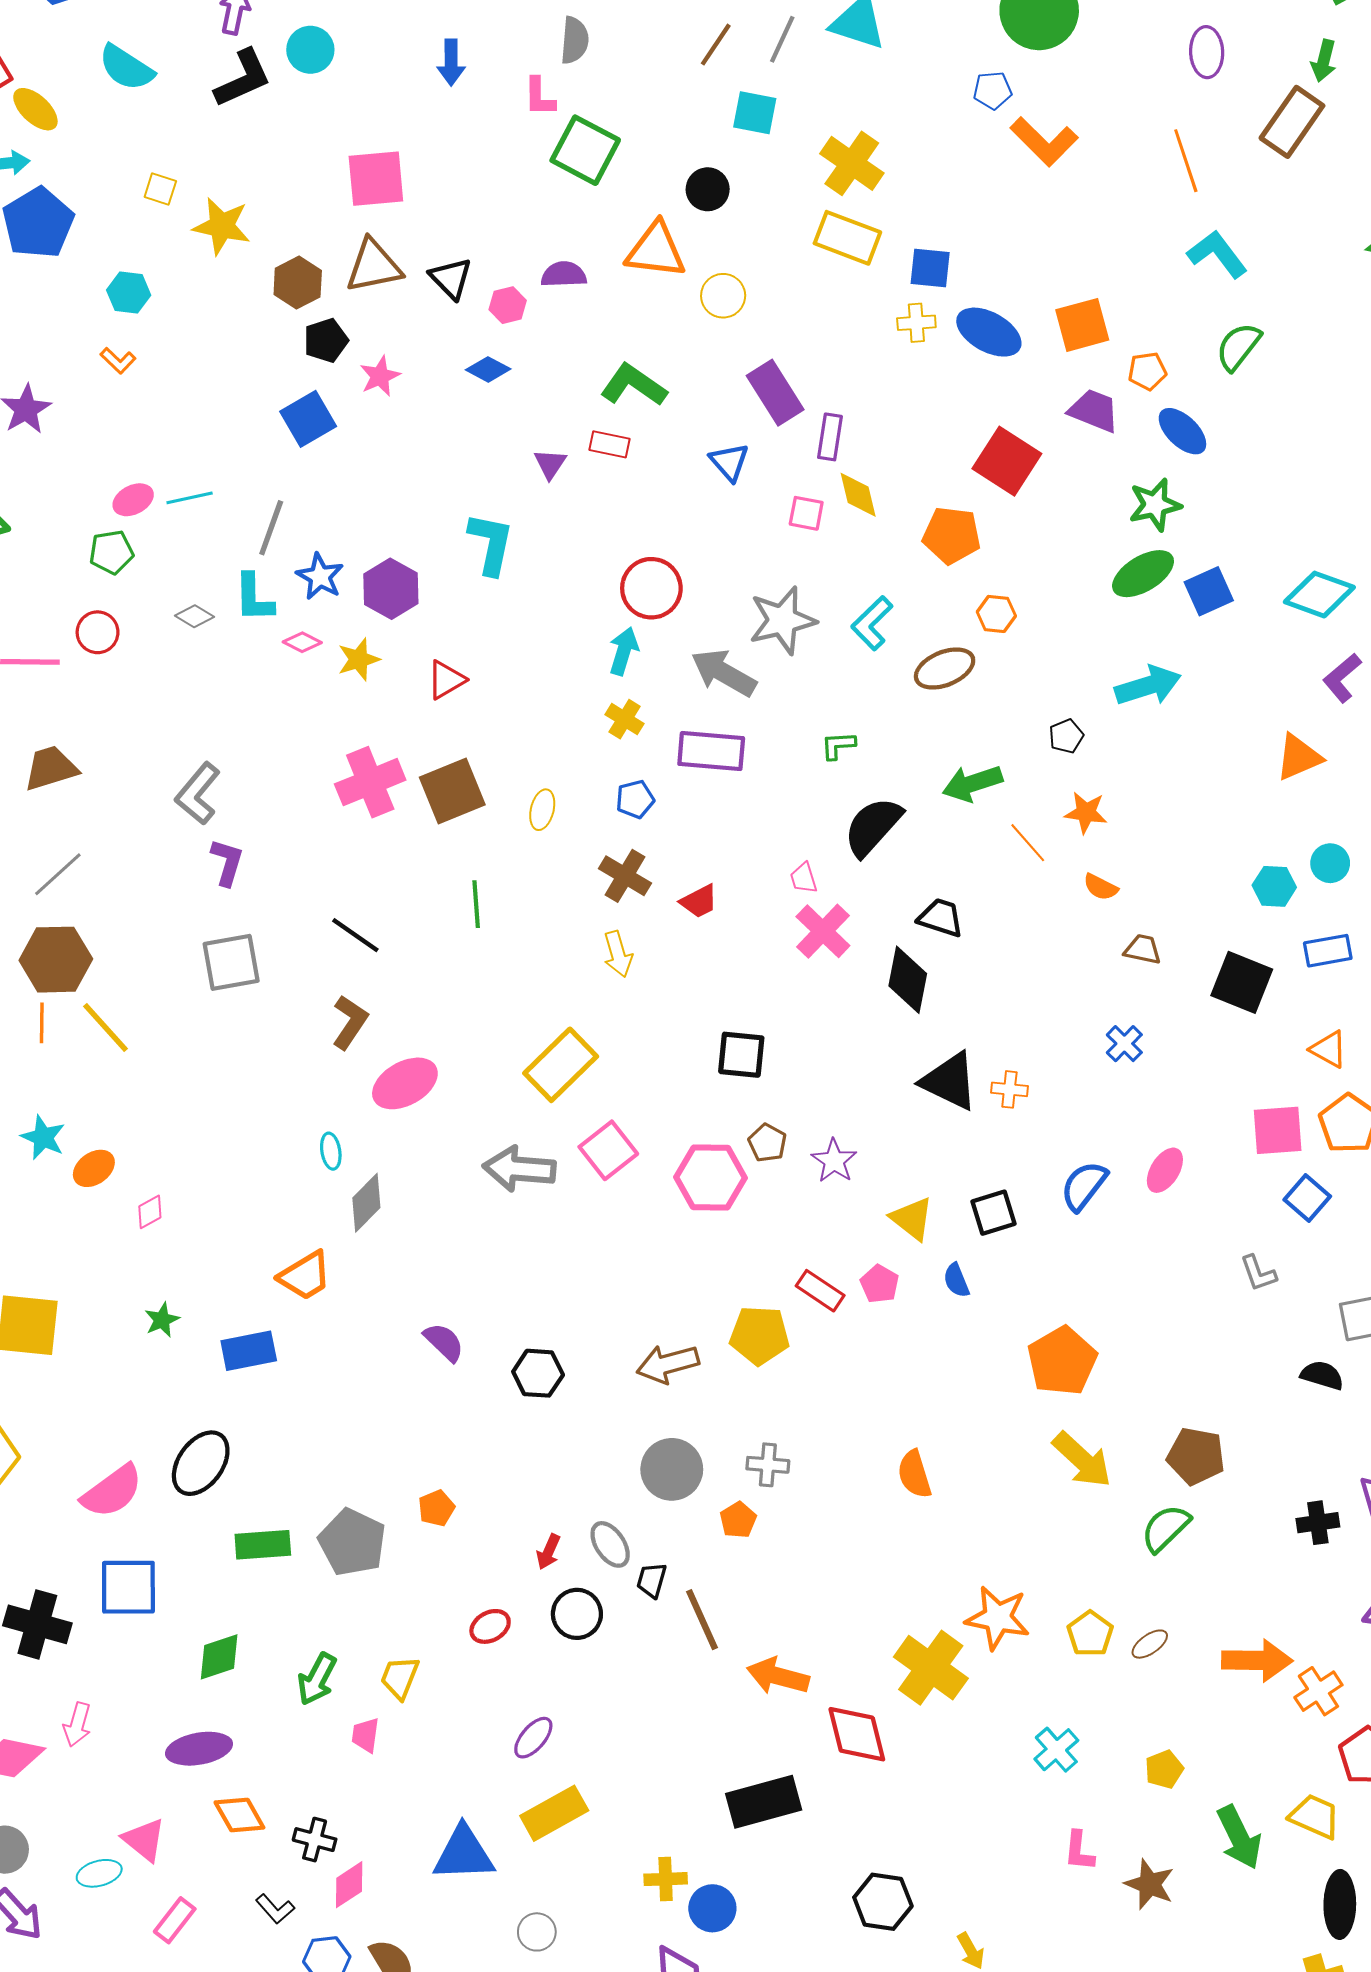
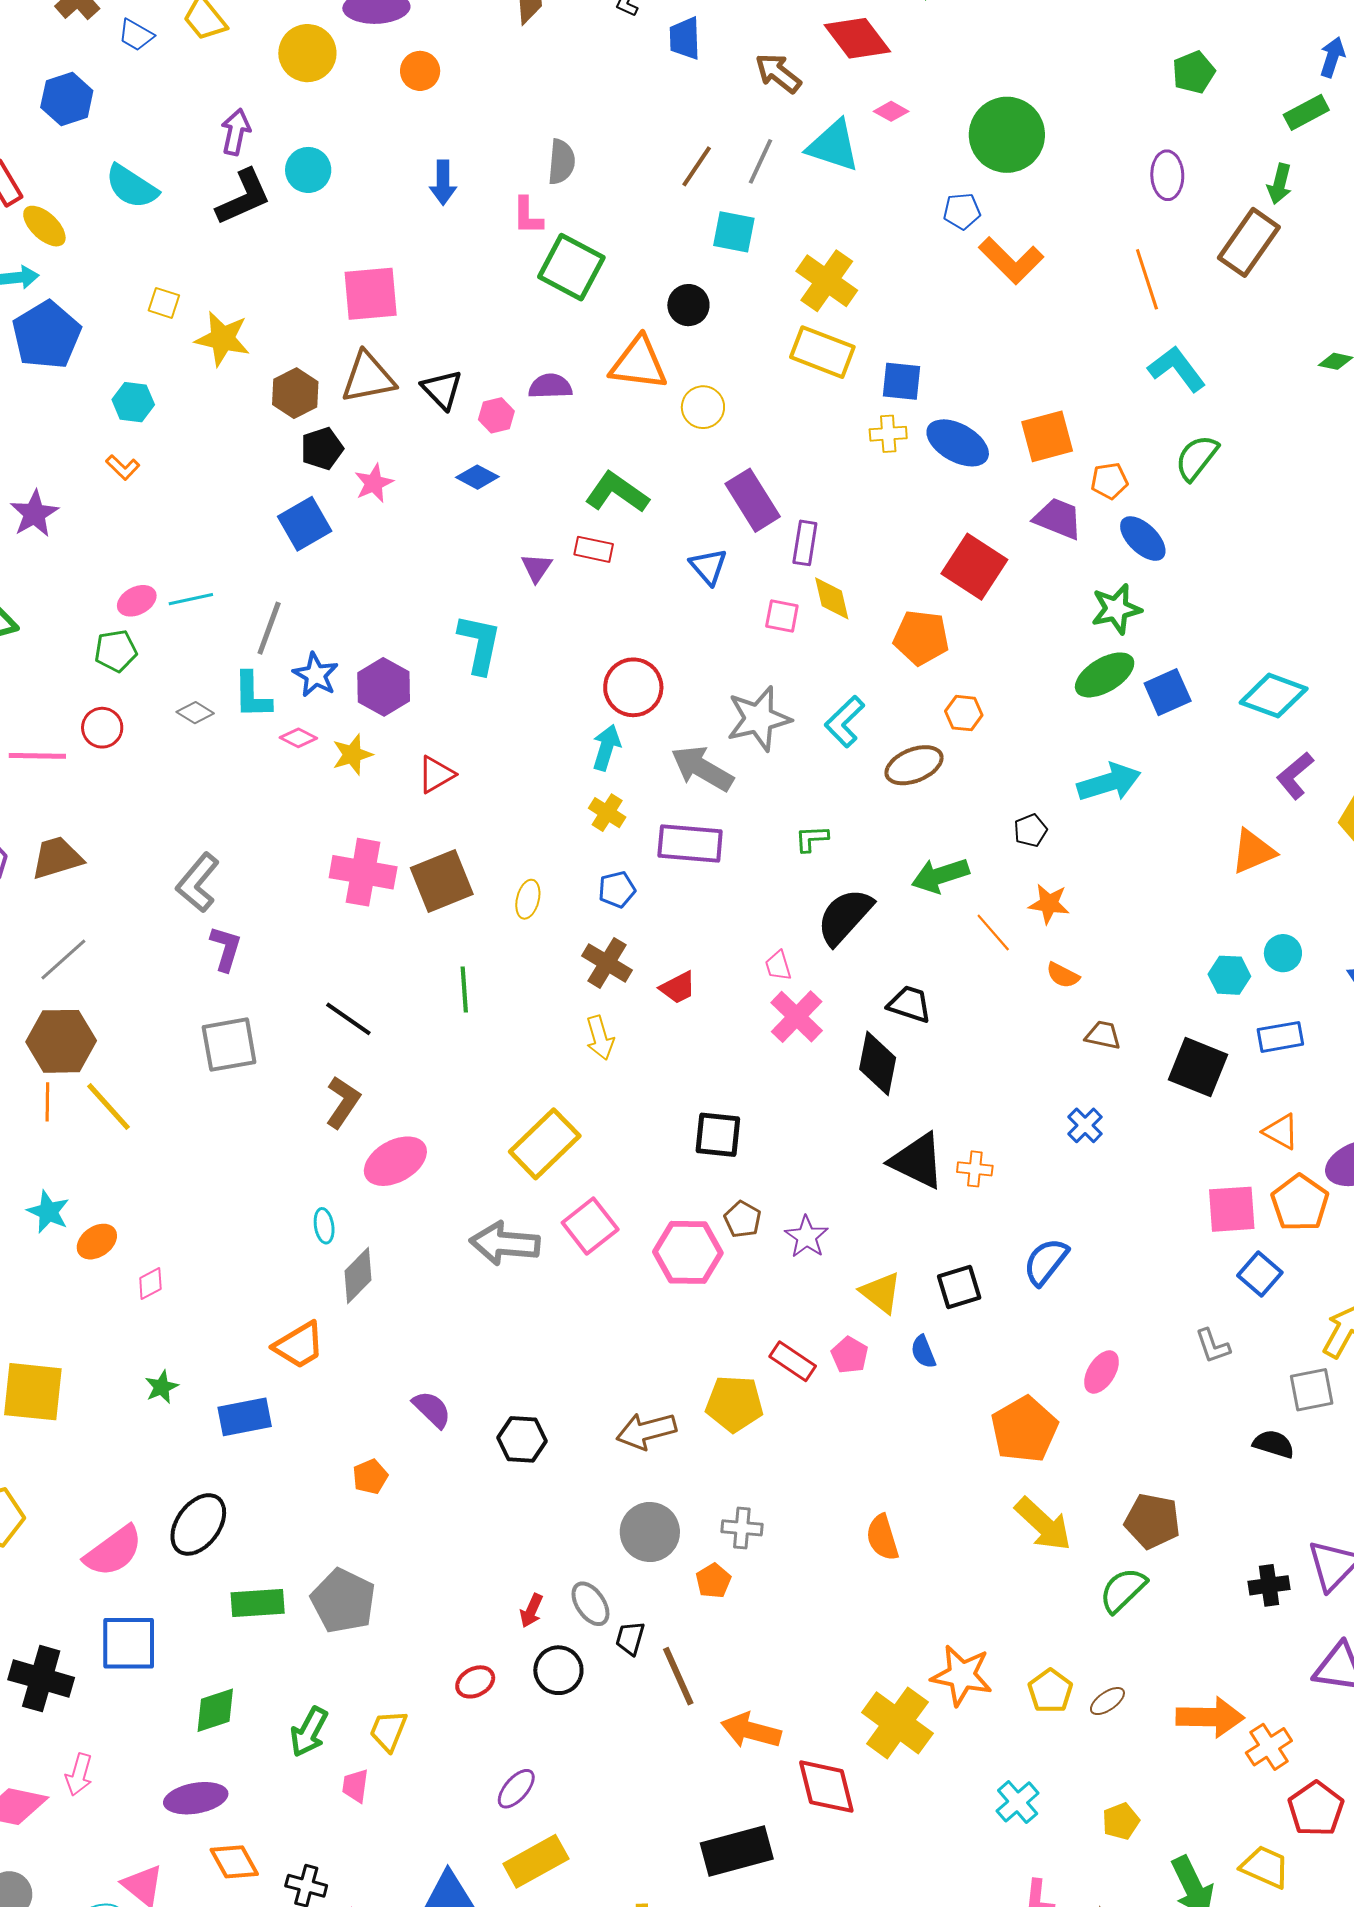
pink cross: (370, 782) -> (363, 872), turned 32
pink ellipse: (1165, 1170) -> (1101, 1372), moved
orange pentagon: (436, 1508) -> (370, 1477), moved

